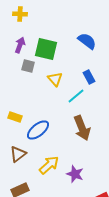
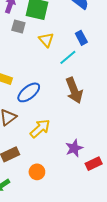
purple star: (75, 174) -> (74, 148), moved, turned 30

